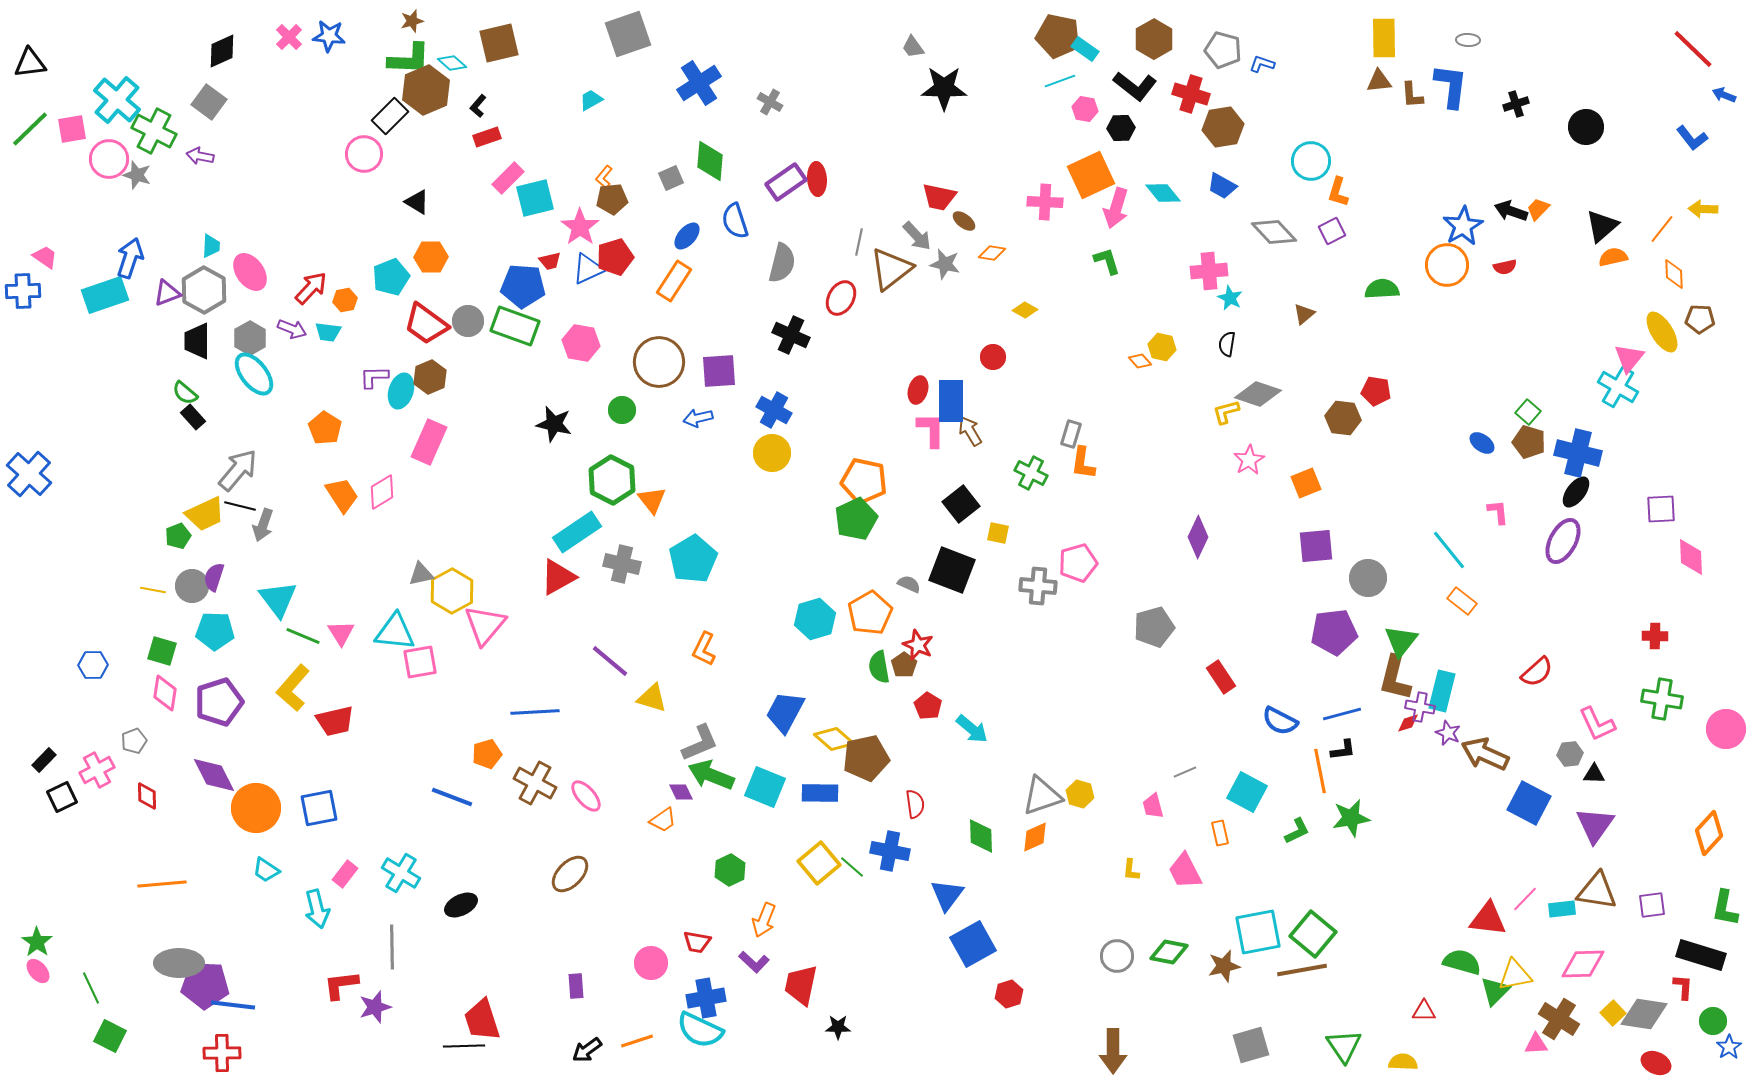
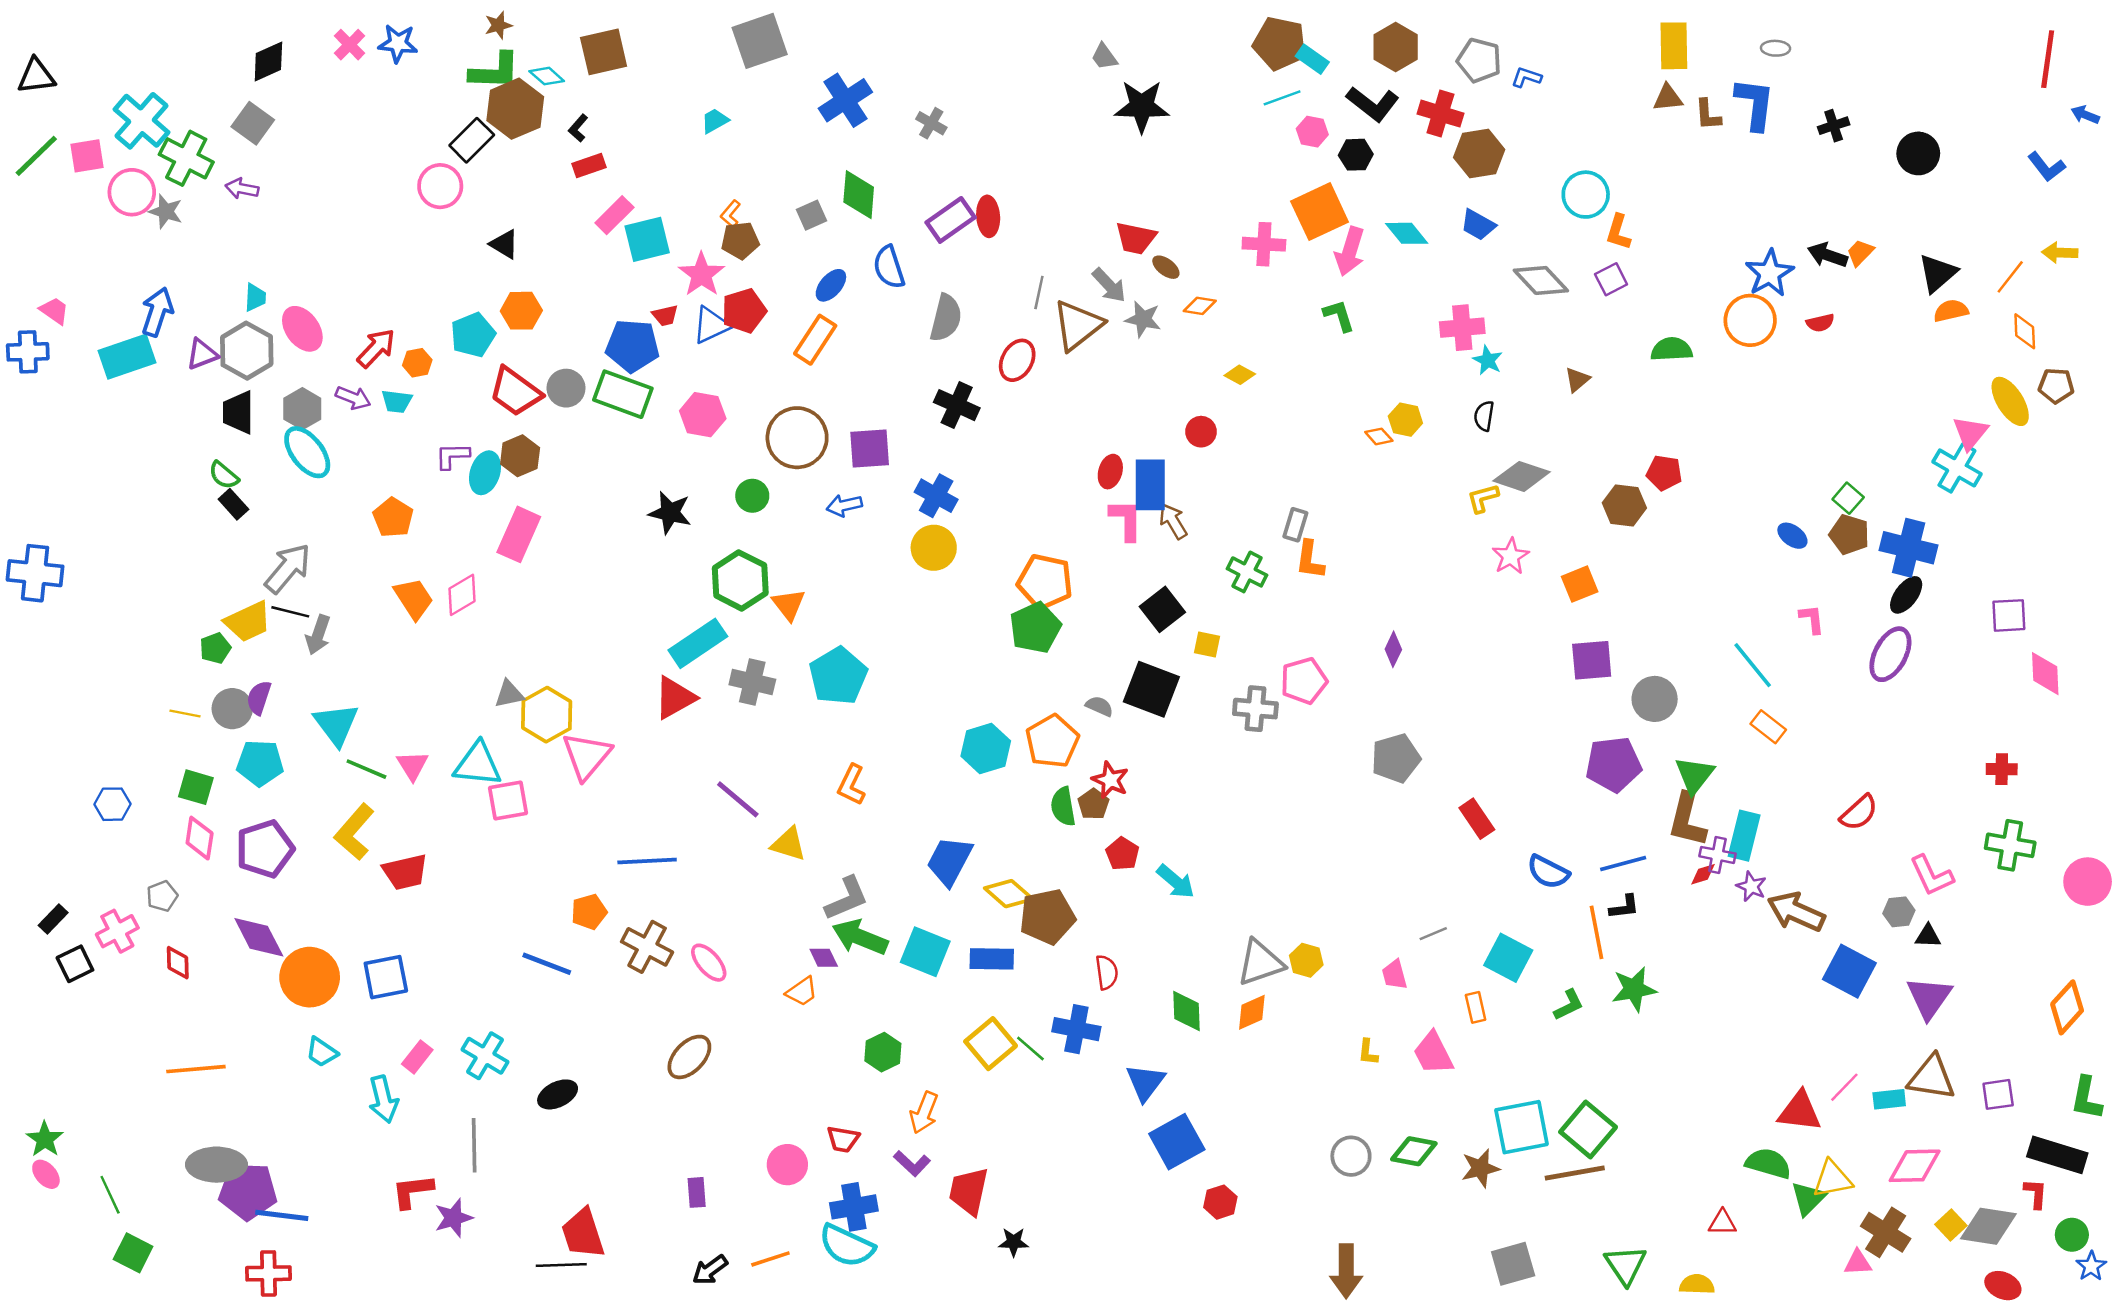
red line: (1693, 49) -> (2048, 59), turned 54
blue cross: (29, 474) -> (35, 573), turned -36
purple diamond: (1198, 537) -> (1393, 649), moved, size x0.7

